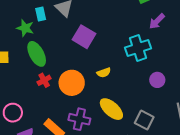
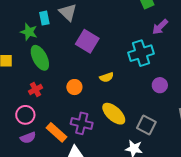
red cross: (44, 80) -> (35, 90), moved
orange circle: (72, 83) -> (74, 87), size x0.6
pink circle: (13, 113) -> (25, 115), moved

